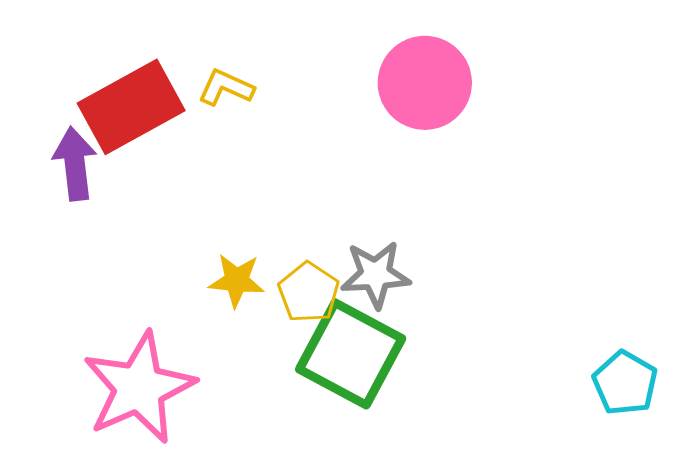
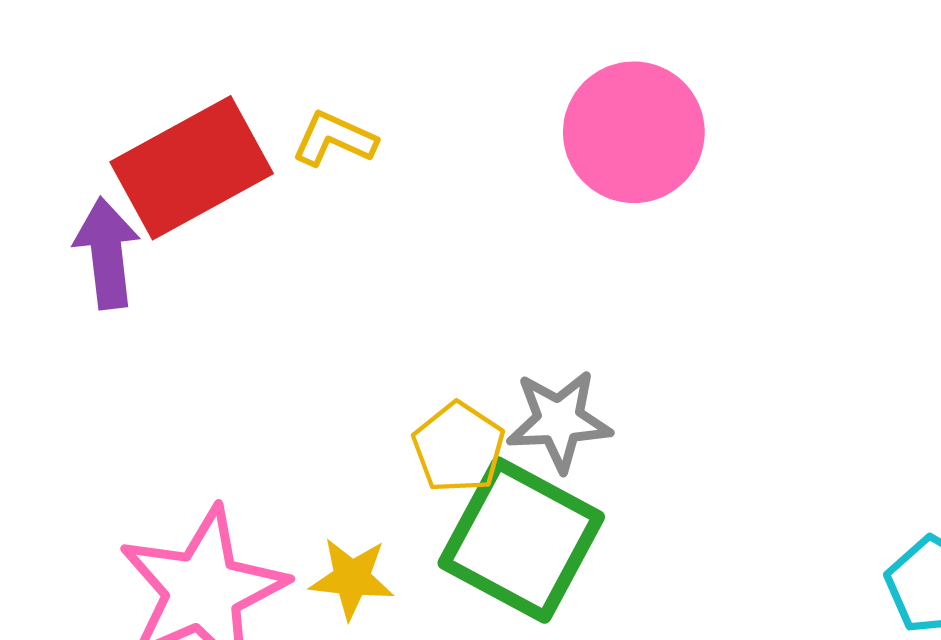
yellow star: (237, 280) -> (352, 578), moved

